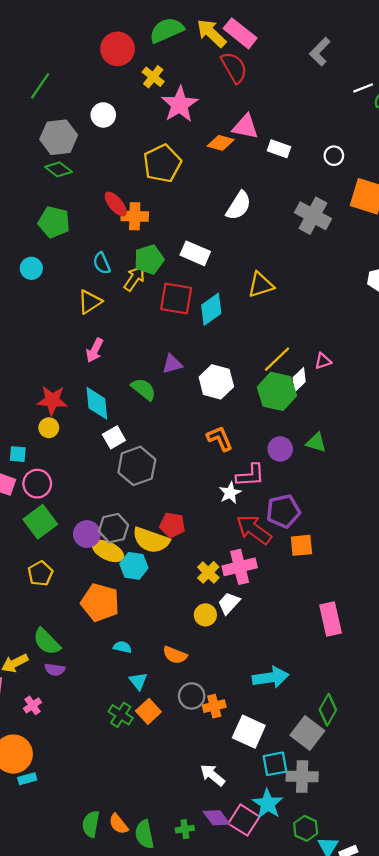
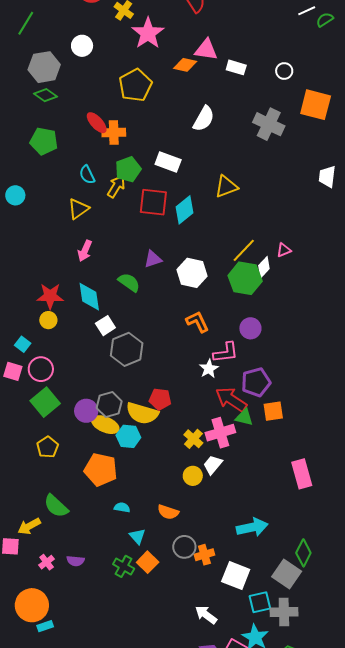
cyan circle: (31, 268) -> (15, 195), moved
green triangle: (316, 442) -> (244, 417), moved
cyan square: (18, 454) -> (23, 344), turned 35
purple semicircle: (55, 670) -> (76, 561), moved

